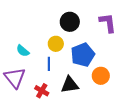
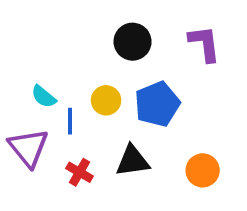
yellow circle: (56, 44) -> (106, 100), moved
blue line: (49, 64) -> (70, 121), moved
orange circle: (101, 76) -> (203, 170), moved

